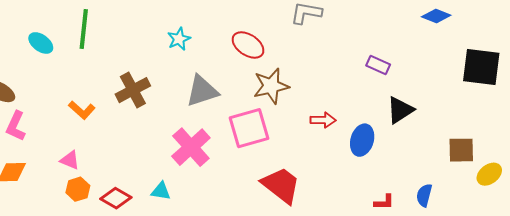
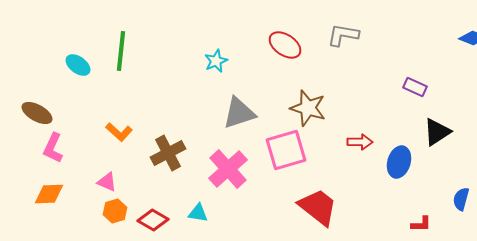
red ellipse: (248, 45) -> (285, 45), moved
brown star: (271, 86) -> (308, 108), turned 30
brown cross: (133, 90) -> (168, 153), moved
blue semicircle: (424, 195) -> (461, 199), moved

